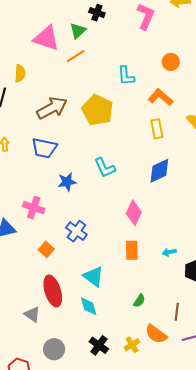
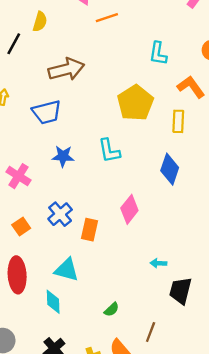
yellow pentagon: (97, 110) -> (135, 103), moved
blue trapezoid: (44, 148) -> (47, 112), turned -40
blue diamond: (159, 171) -> (170, 169), turned -60
orange rectangle: (132, 250) -> (89, 230), moved
cyan triangle: (93, 277) -> (67, 270), turned -35

